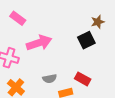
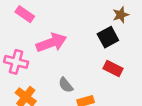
gray semicircle: (50, 79) -> (66, 85), turned 64
red rectangle: (83, 79) -> (113, 69), moved

